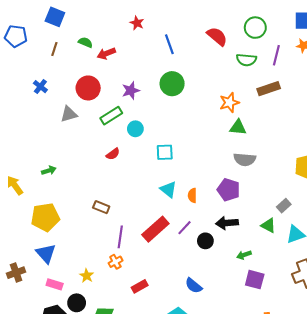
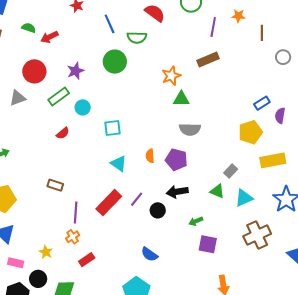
green semicircle: (246, 60) -> (137, 38), moved
orange semicircle: (192, 195) -> (150, 156), moved
red rectangle: (140, 286) -> (87, 260), moved

